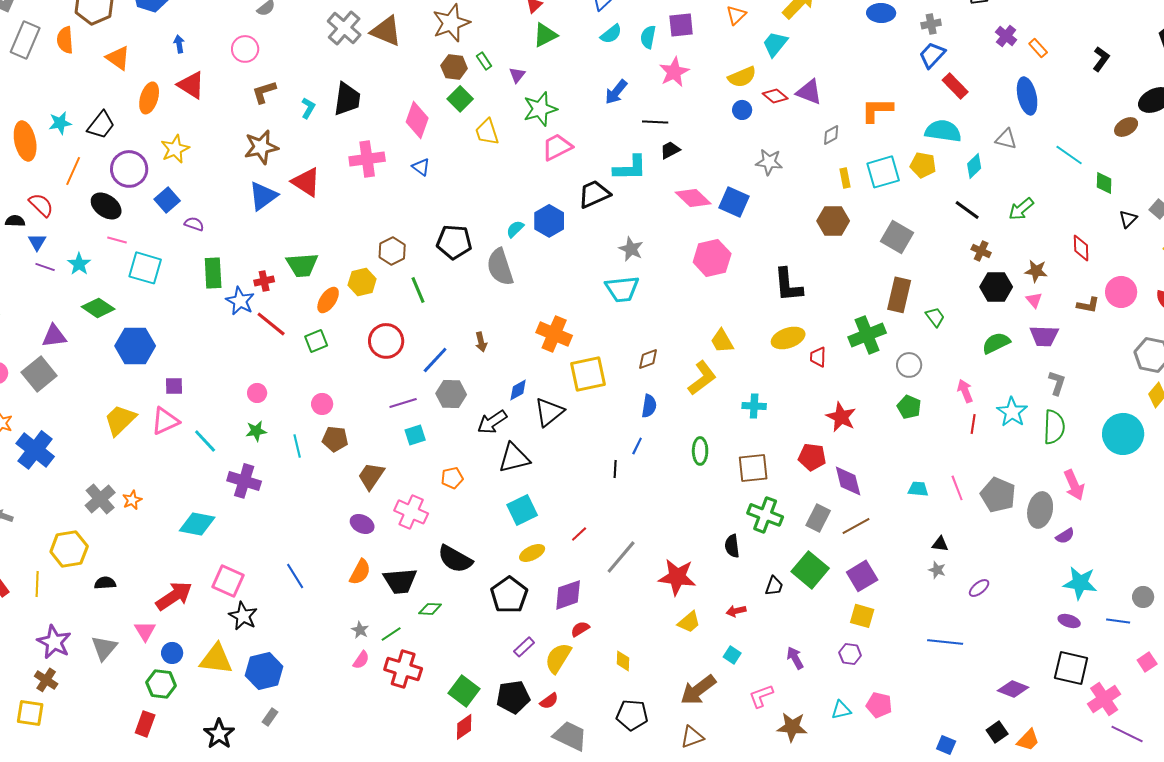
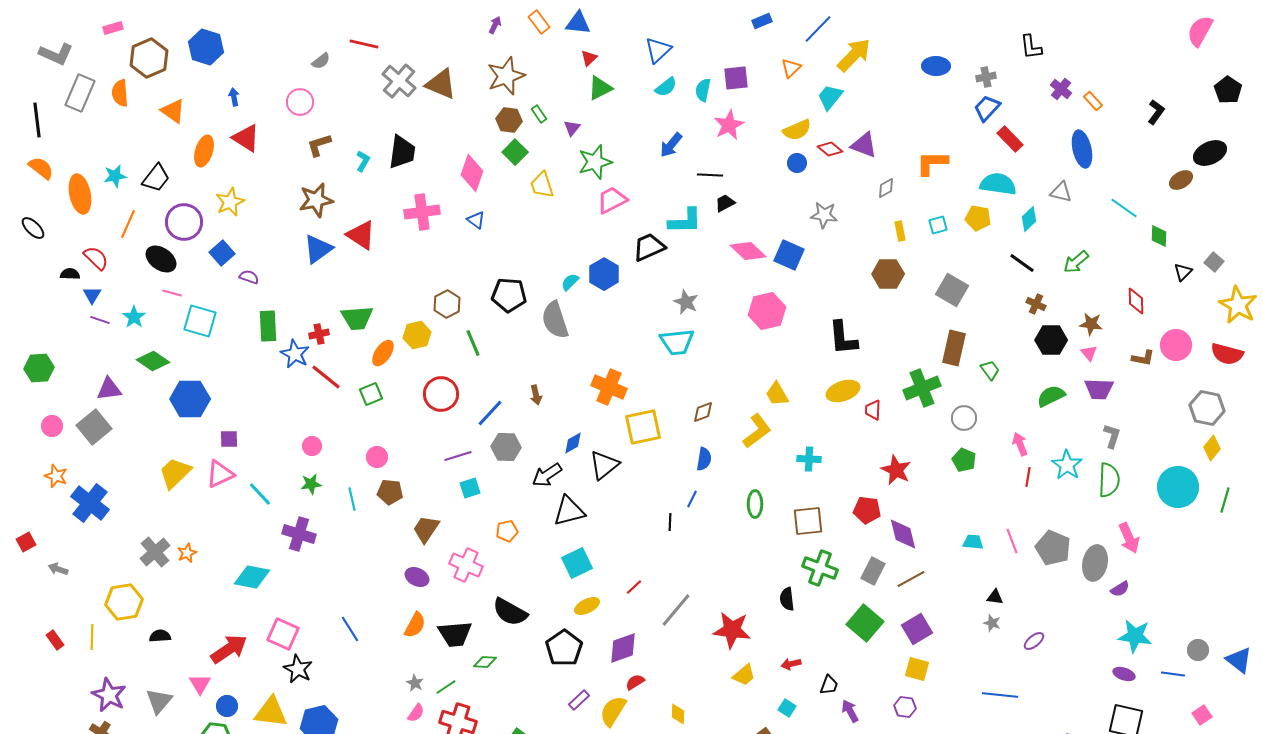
cyan square: (883, 172) -> (938, 225), size x0.6
black trapezoid: (774, 586) -> (829, 685), moved

